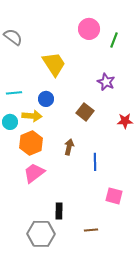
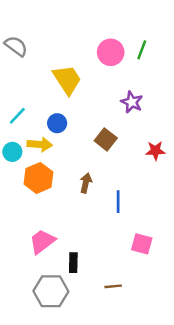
pink circle: (89, 29) -> (111, 52), moved
cyan line: (14, 93) -> (17, 116), turned -42
pink trapezoid: (34, 173) -> (42, 241), moved

